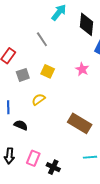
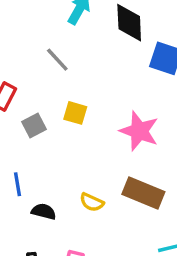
pink star: (82, 69) -> (139, 131), moved, size x1.6
yellow semicircle: (39, 99) -> (92, 202), moved, turned -112

